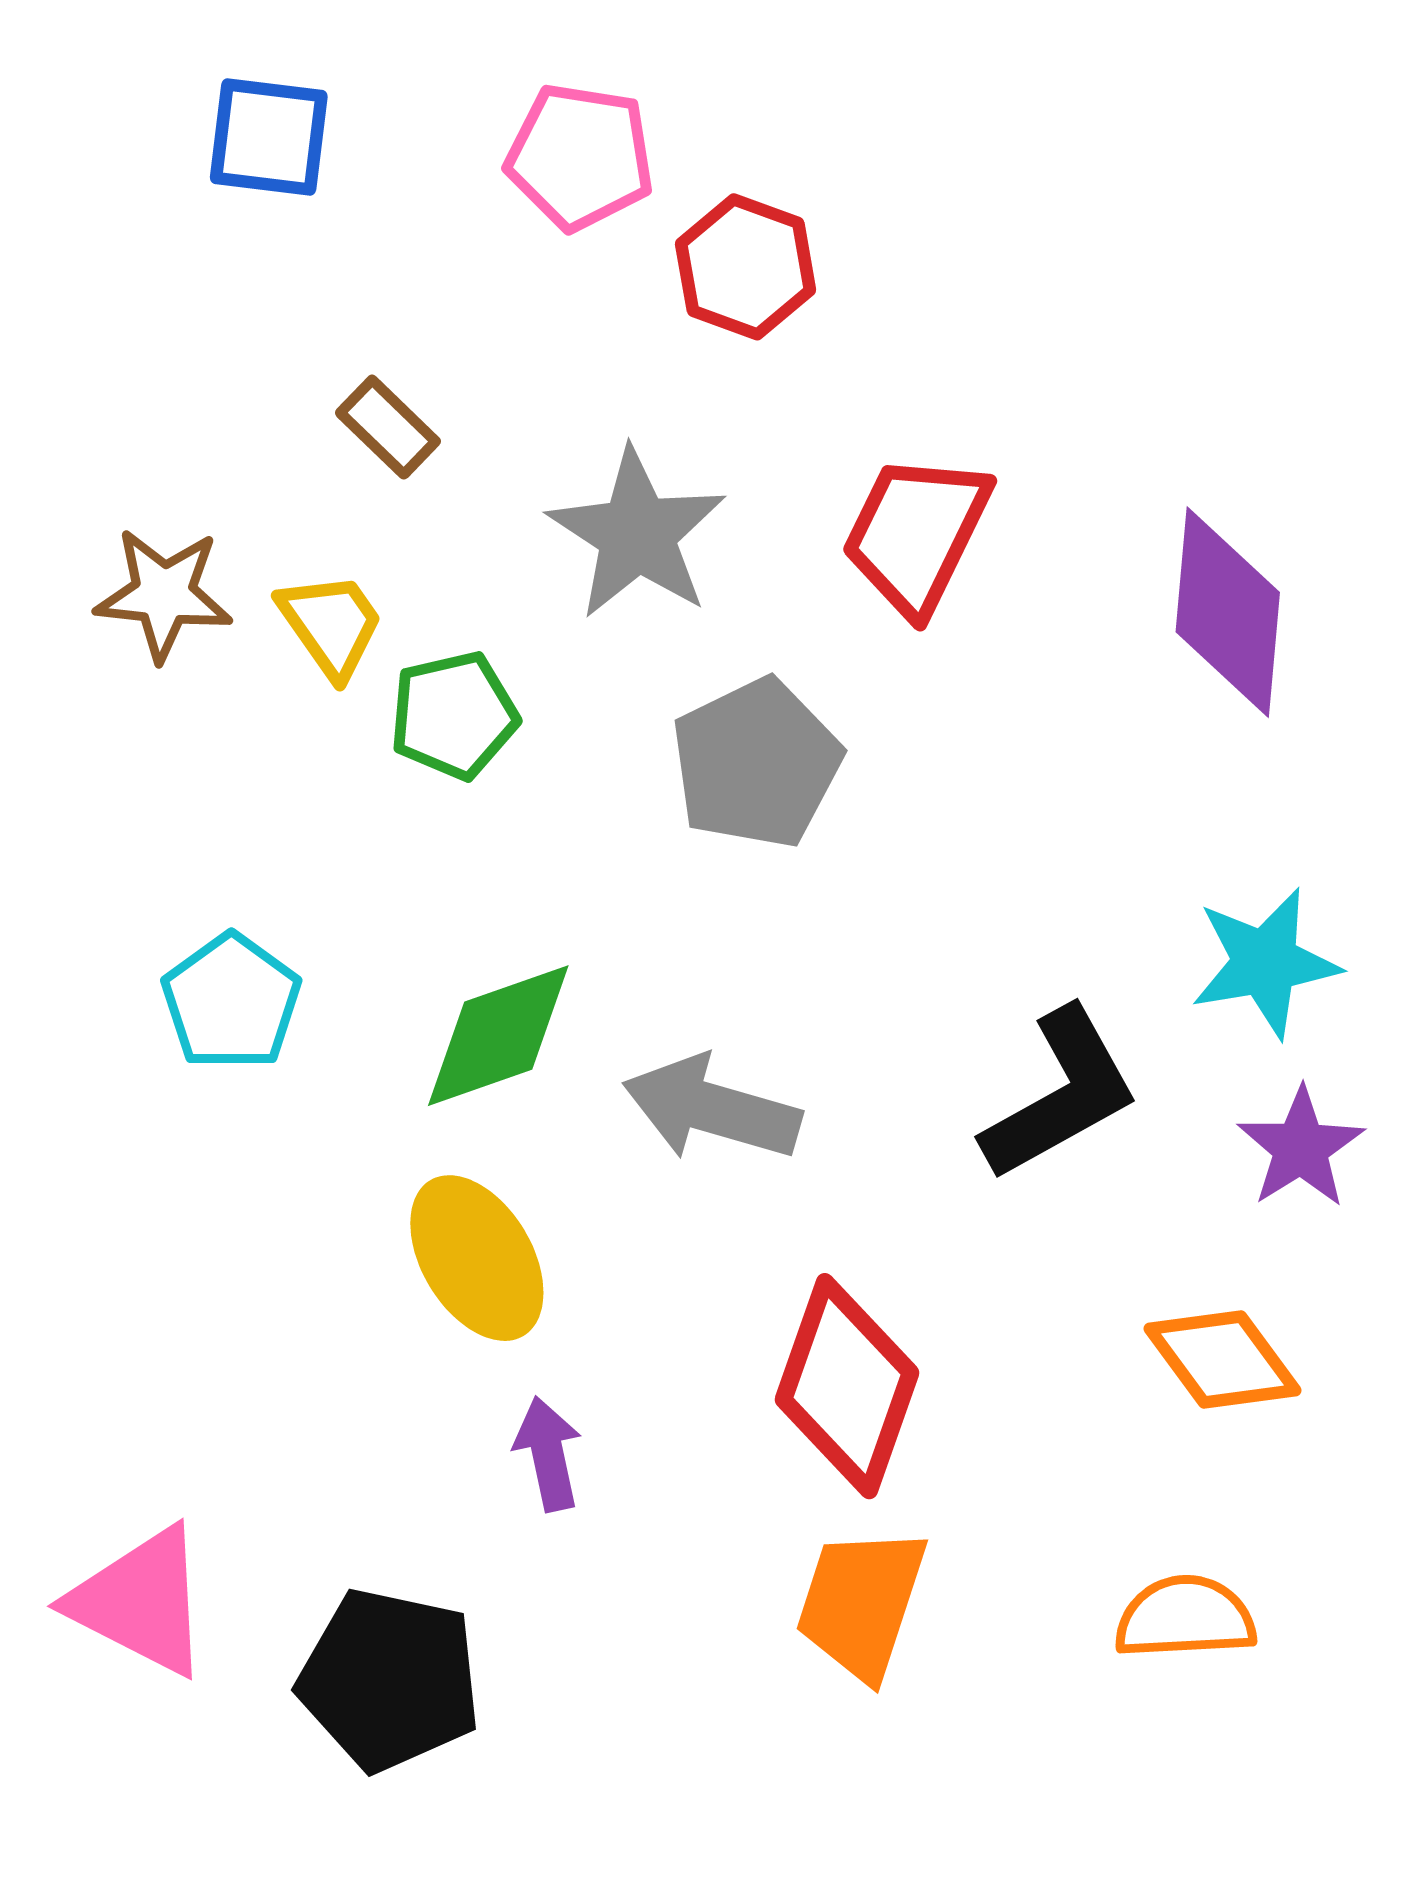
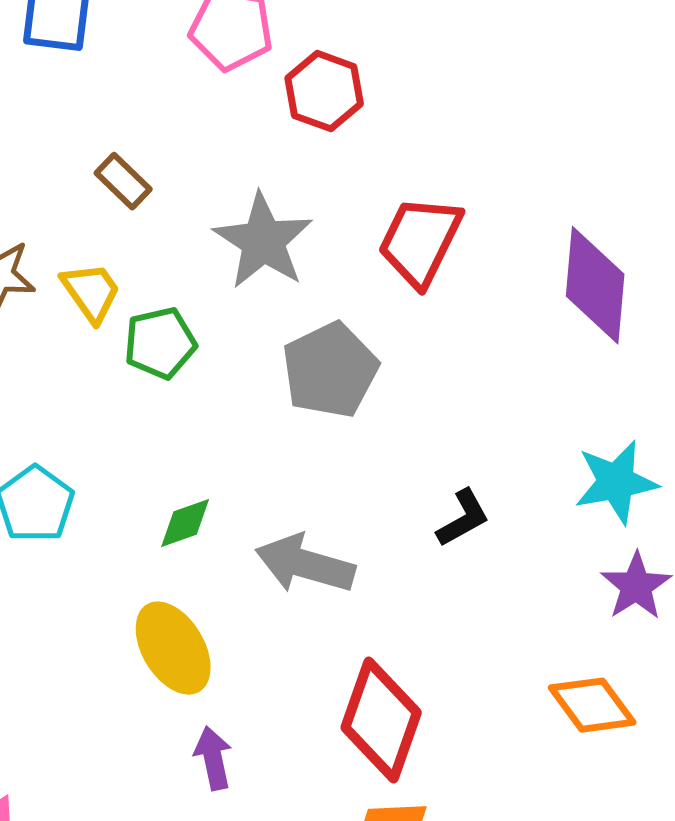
green diamond: (498, 1036) -> (185, 523), size x0.6
black L-shape: (1061, 1094) -> (463, 518), moved, size x0.6

